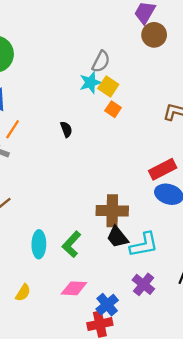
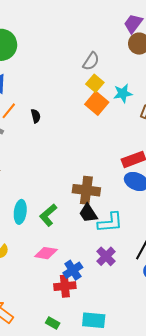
cyan star: (90, 82) -> (123, 93), moved
orange square: (113, 109) -> (97, 103), size x1.6
black semicircle: (66, 129) -> (36, 116), moved

